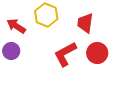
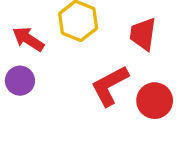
red circle: (97, 53) -> (155, 101), moved

